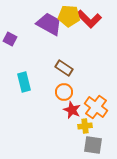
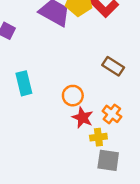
brown rectangle: (64, 68) -> (113, 66), moved
orange cross: (96, 107) -> (112, 114), size x0.7

